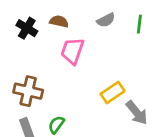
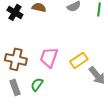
pink trapezoid: (72, 51) -> (49, 57), moved

